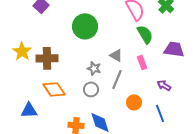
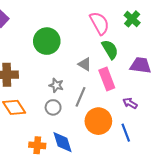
gray triangle: (116, 55) -> (85, 64), moved
pink rectangle: (142, 62) -> (107, 79), size x1.5
orange circle: (134, 102) -> (98, 121), size x1.6

